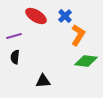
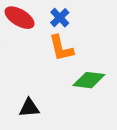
orange L-shape: (78, 35) -> (61, 48), moved, turned 135

